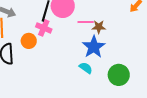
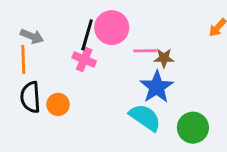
orange circle: (29, 41) -> (58, 104), moved
cyan semicircle: (86, 68) -> (145, 118), size x1.6

